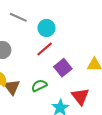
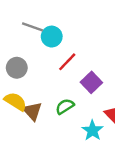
cyan circle: (46, 28) -> (52, 37), moved

